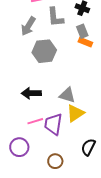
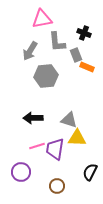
gray rectangle: (82, 31) -> (76, 55), moved
yellow triangle: (75, 113) -> (77, 138), turned 36

